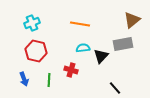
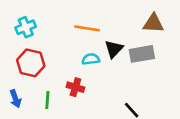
brown triangle: (132, 20) -> (153, 23), turned 42
black triangle: (101, 56) -> (114, 49), moved

